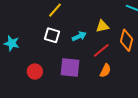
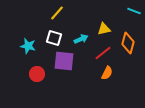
cyan star: (12, 43) -> (28, 46), moved
purple square: (70, 67) -> (64, 61), moved

